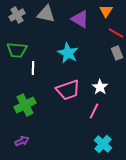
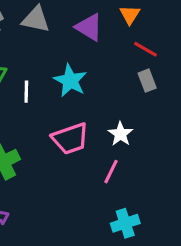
white line: (33, 68) -> (26, 92), moved
cyan cross: (103, 144) -> (125, 223), turned 30

